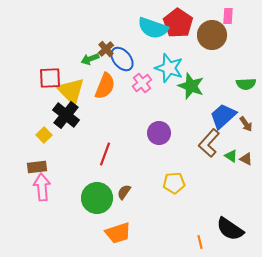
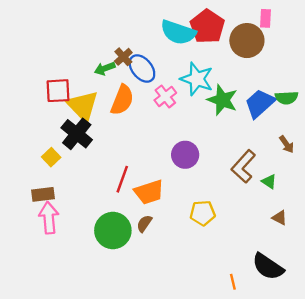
blue trapezoid: (223, 116) -> (260, 103), moved
brown triangle: (246, 159) -> (280, 218), moved
orange trapezoid: (118, 233) -> (149, 192), moved

